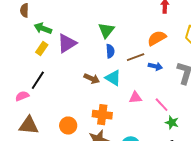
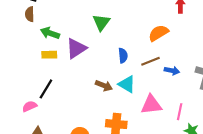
green triangle: (106, 30) -> (101, 22), moved
orange semicircle: (157, 38) -> (158, 33), moved
yellow rectangle: (42, 48) -> (49, 55), turned 56
pink triangle: (135, 98) -> (151, 105), size x1.5
pink line: (162, 105) -> (180, 112), turned 56

